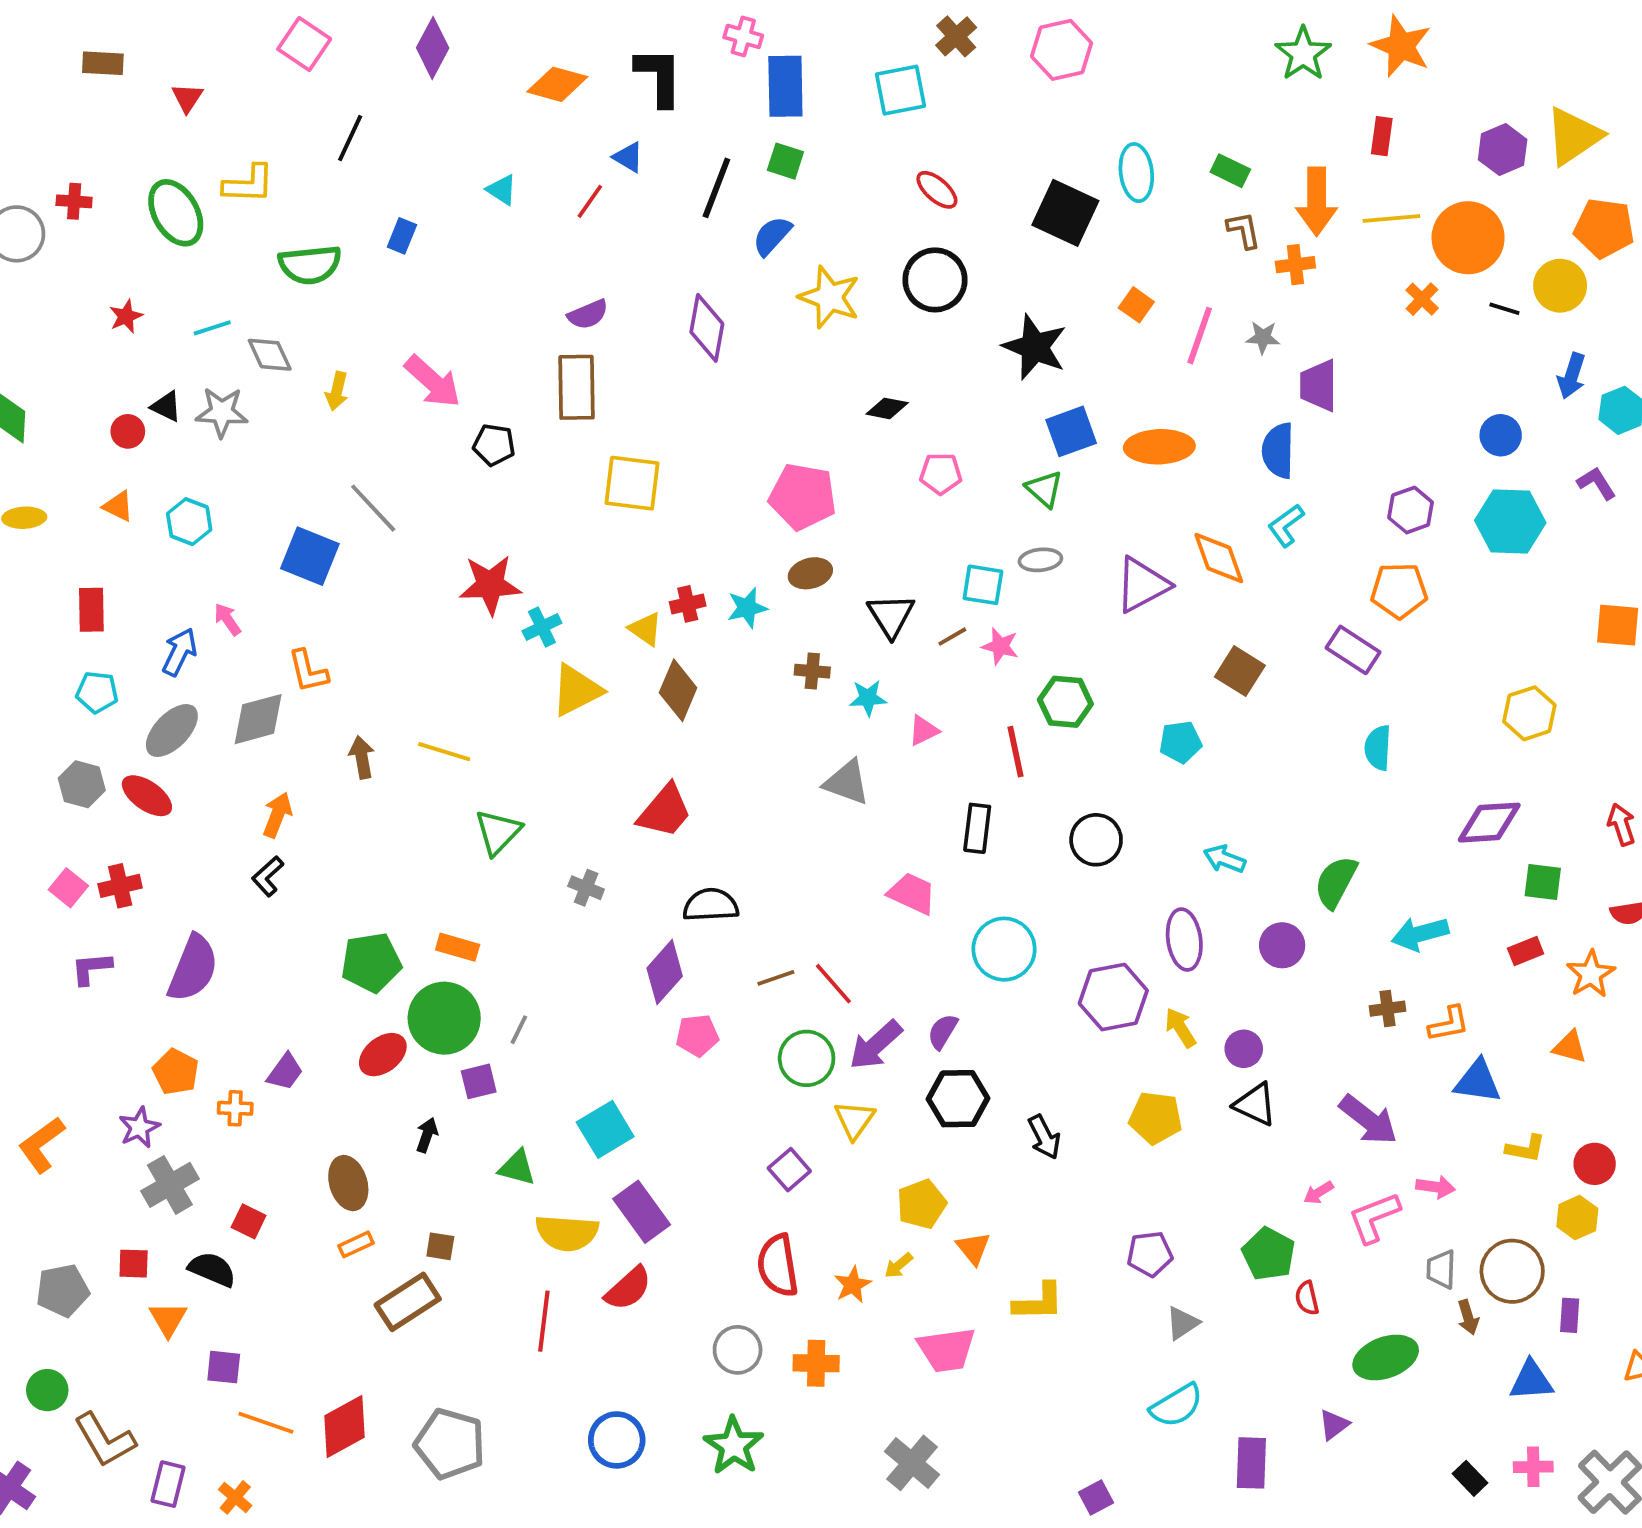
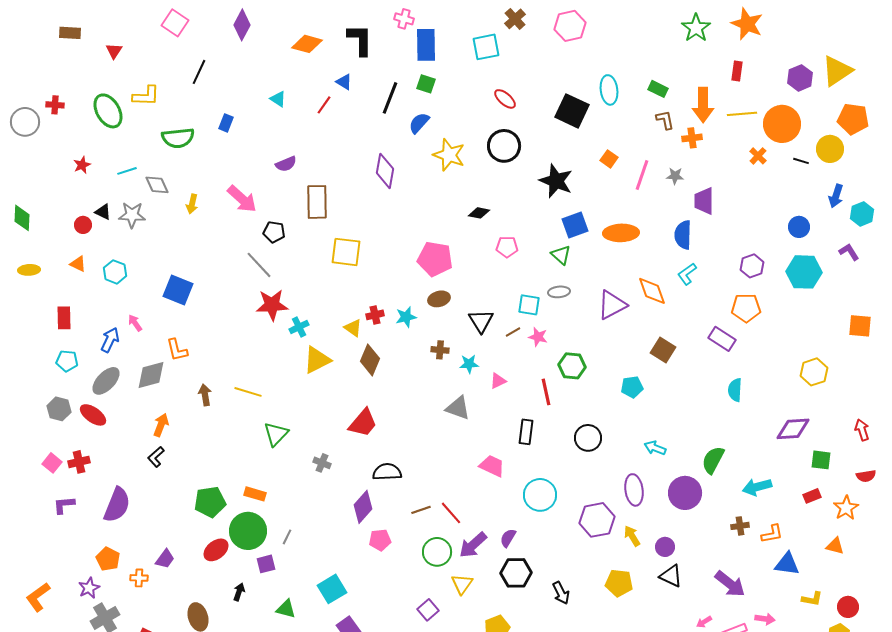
purple semicircle: (588, 314) -> (286, 164), moved
gray line: (373, 508) -> (259, 265), moved
purple circle: (1282, 945) -> (685, 493), size x1.4

